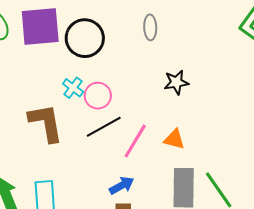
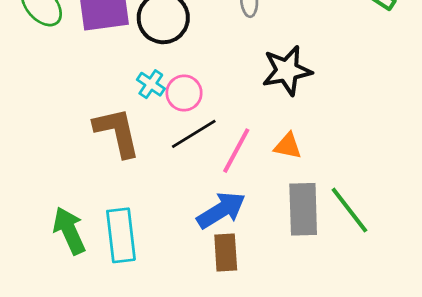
black star: (176, 82) -> (287, 71), size x1.5
blue arrow: (122, 185) -> (221, 210), size x1.5

